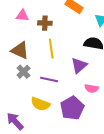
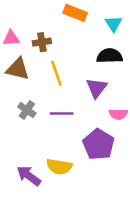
brown triangle: (20, 50) -> (18, 69), moved
yellow semicircle: (40, 104) -> (59, 167), moved

